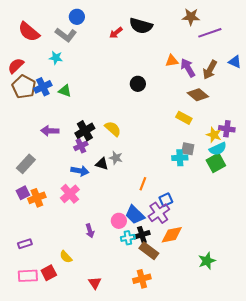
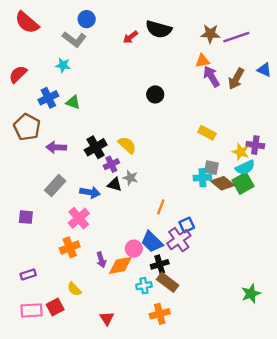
brown star: (191, 17) -> (210, 34), moved
red semicircle: (29, 32) -> (27, 22), moved
orange triangle: (172, 61) -> (202, 61), moved
brown pentagon: (24, 87) -> (27, 127), moved
brown diamond: (198, 95) -> (223, 183), moved
purple cross: (81, 146) -> (111, 164), moved
gray rectangle: (26, 164) -> (55, 186), moved
purple square: (23, 193) -> (26, 217), turned 32
orange cross: (37, 198) -> (70, 247), moved
orange diamond: (172, 235) -> (120, 265), moved
cyan cross: (128, 238) -> (144, 286), moved
green star: (207, 261) -> (251, 294), moved

